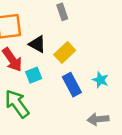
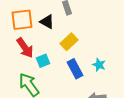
black triangle: (37, 44) -> (47, 22), moved

